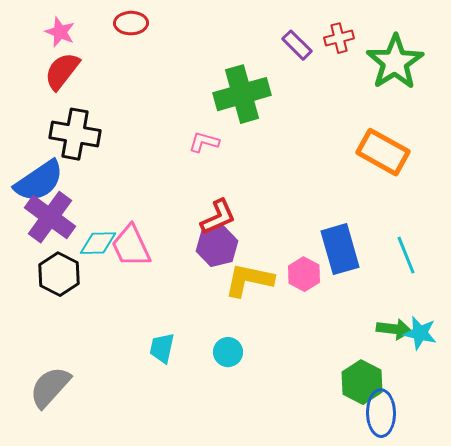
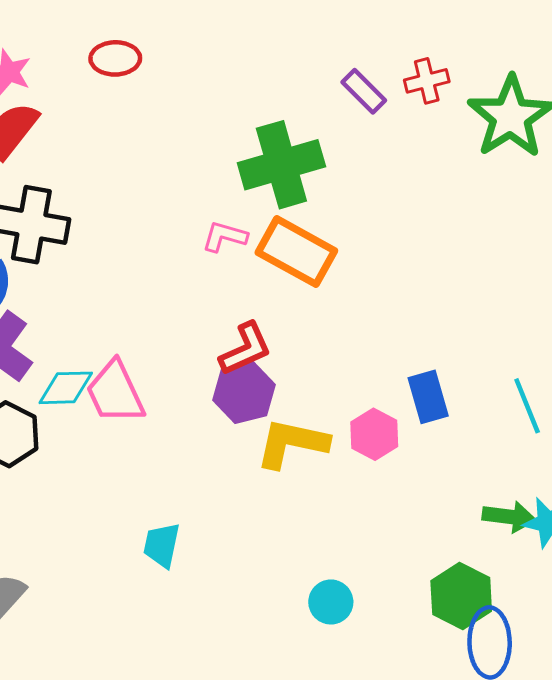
orange rectangle: (383, 152) -> (296, 252), moved
blue rectangle: (340, 249) -> (428, 397), size x0.7
cyan circle: (228, 352) -> (331, 602), moved

